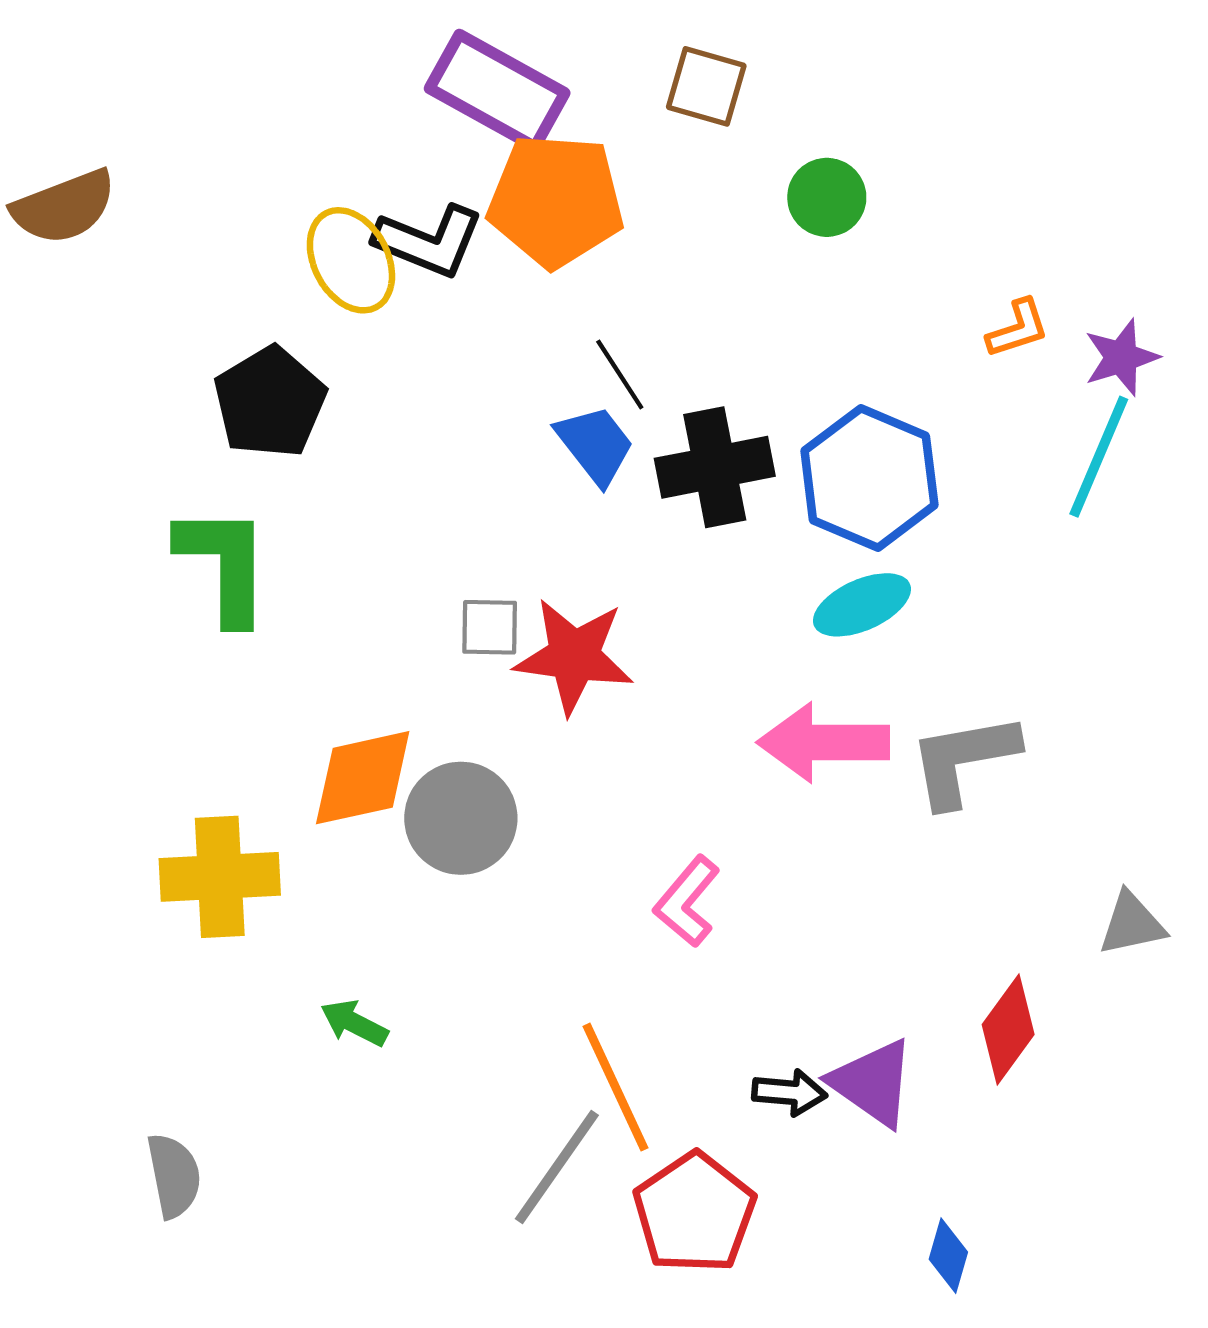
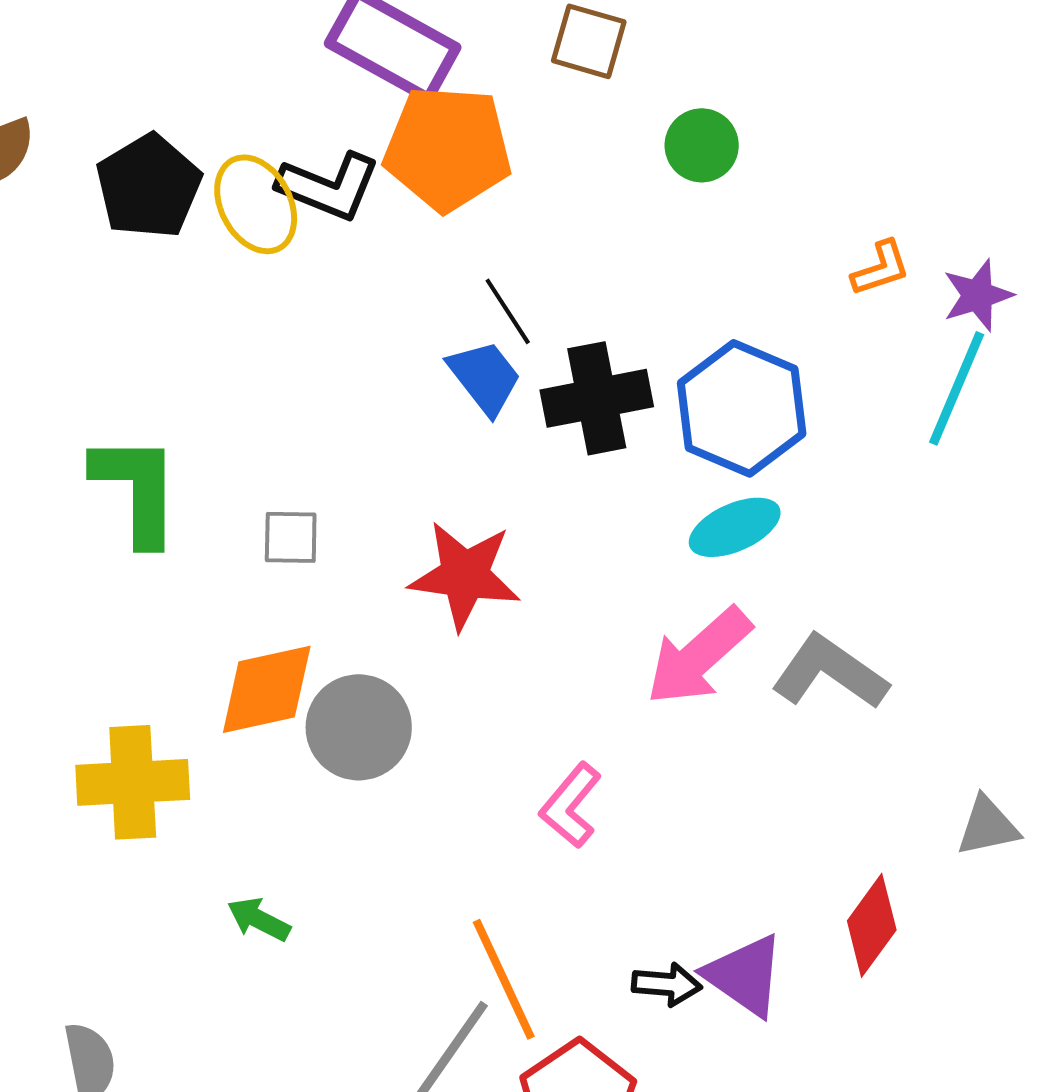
black pentagon: (270, 402) -> (149, 186), moved
gray square: (490, 627) -> (291, 537), moved
pink arrow: (824, 742) -> (699, 656), turned -42
gray L-shape: (963, 760) -> (830, 672), turned 45

